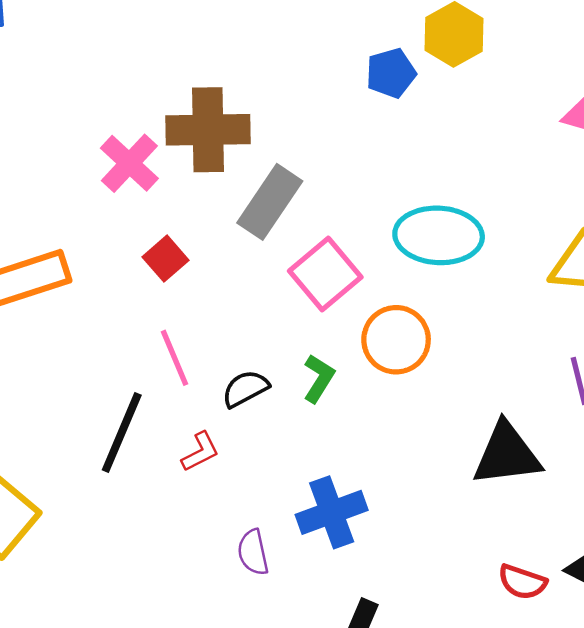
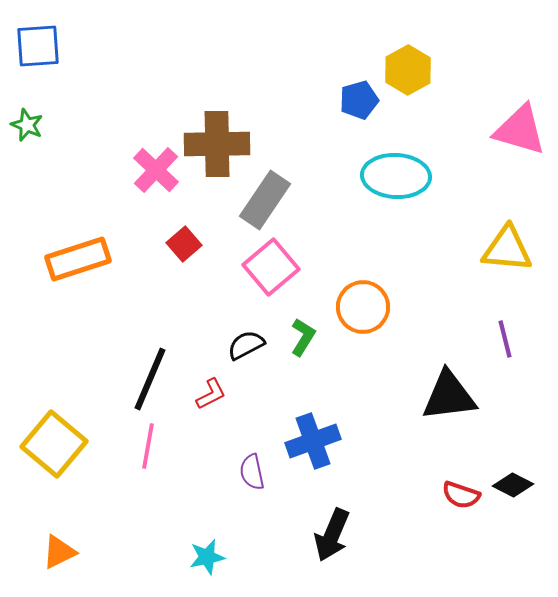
cyan ellipse: (439, 235) -> (396, 176), moved
pink square: (325, 274) -> (271, 267), moved
pink line: (174, 358) -> (148, 446), moved, turned 33

